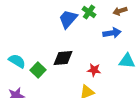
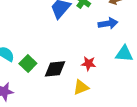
black diamond: (63, 58) -> (55, 69), moved

